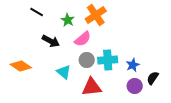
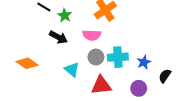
green star: (68, 20) -> (65, 15), moved
pink semicircle: (83, 39) -> (92, 35), turned 42
purple circle: (135, 86) -> (139, 88), moved

